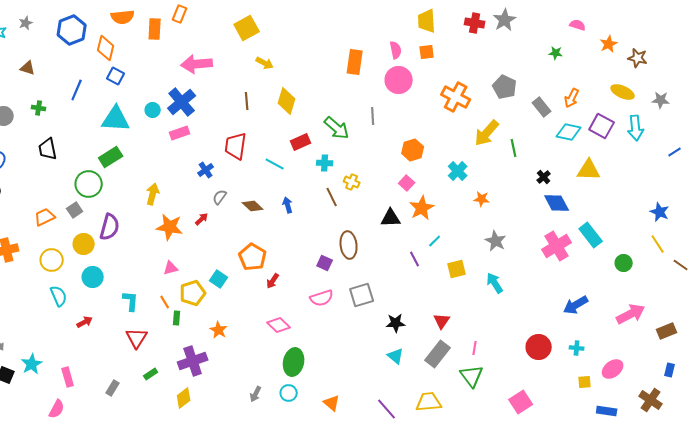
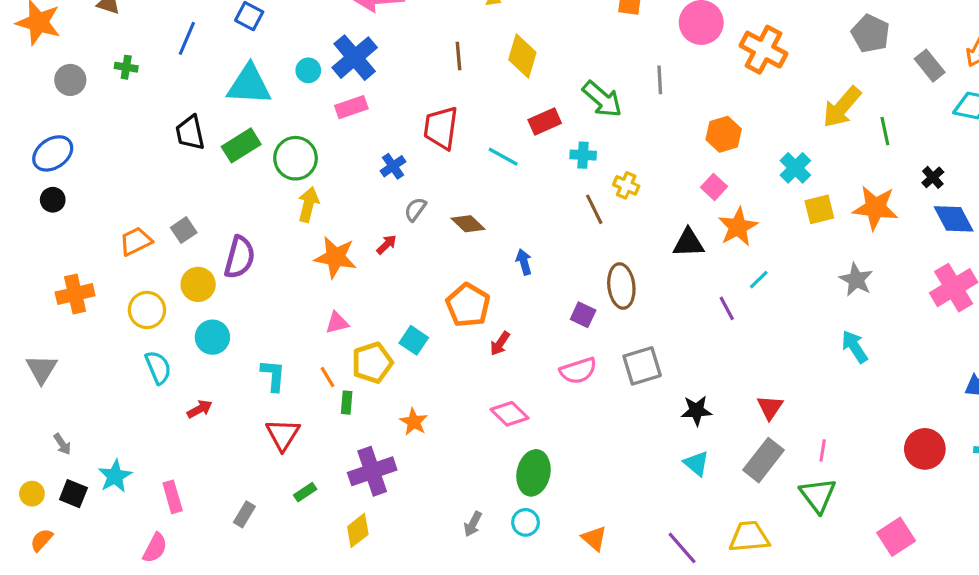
orange cross: (456, 97) -> (764, 50), moved
black trapezoid: (48, 149) -> (190, 133), moved
green circle: (89, 184) -> (296, 158), moved
orange star: (482, 199) -> (875, 208), moved, size x1.8
blue arrow: (288, 205) -> (524, 262), moved
yellow square: (457, 269) -> (819, 209), moved

